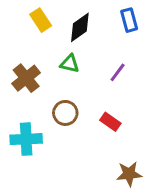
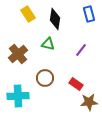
black diamond: (80, 27) -> (55, 19), turned -45
brown star: (129, 174) -> (89, 102), moved

